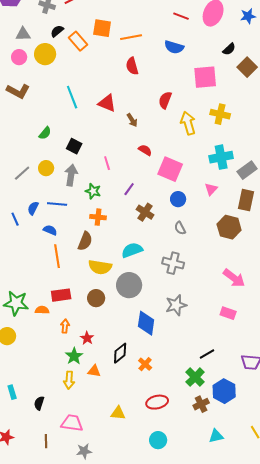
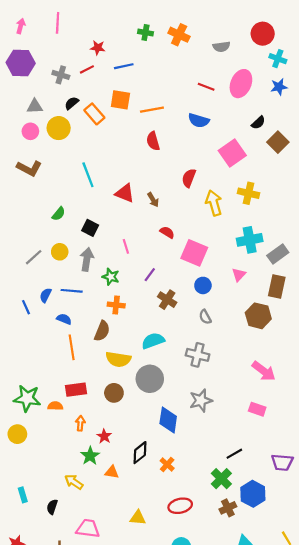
pink square: (205, 77) -> (232, 153), turned -30
red triangle: (107, 103) -> (125, 193), moved
yellow arrow: (69, 380) -> (74, 482), moved, turned 120

